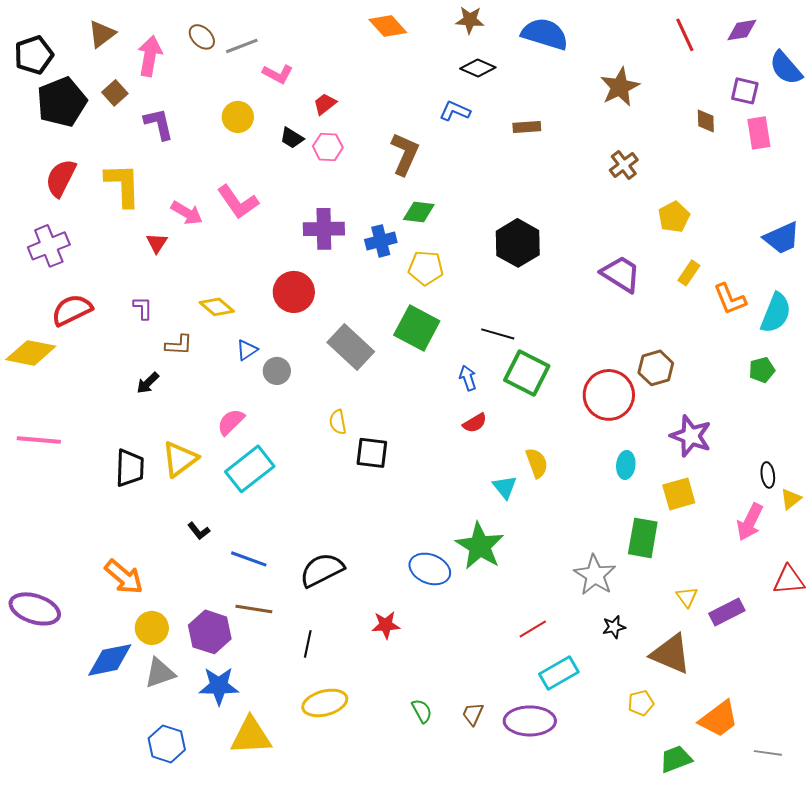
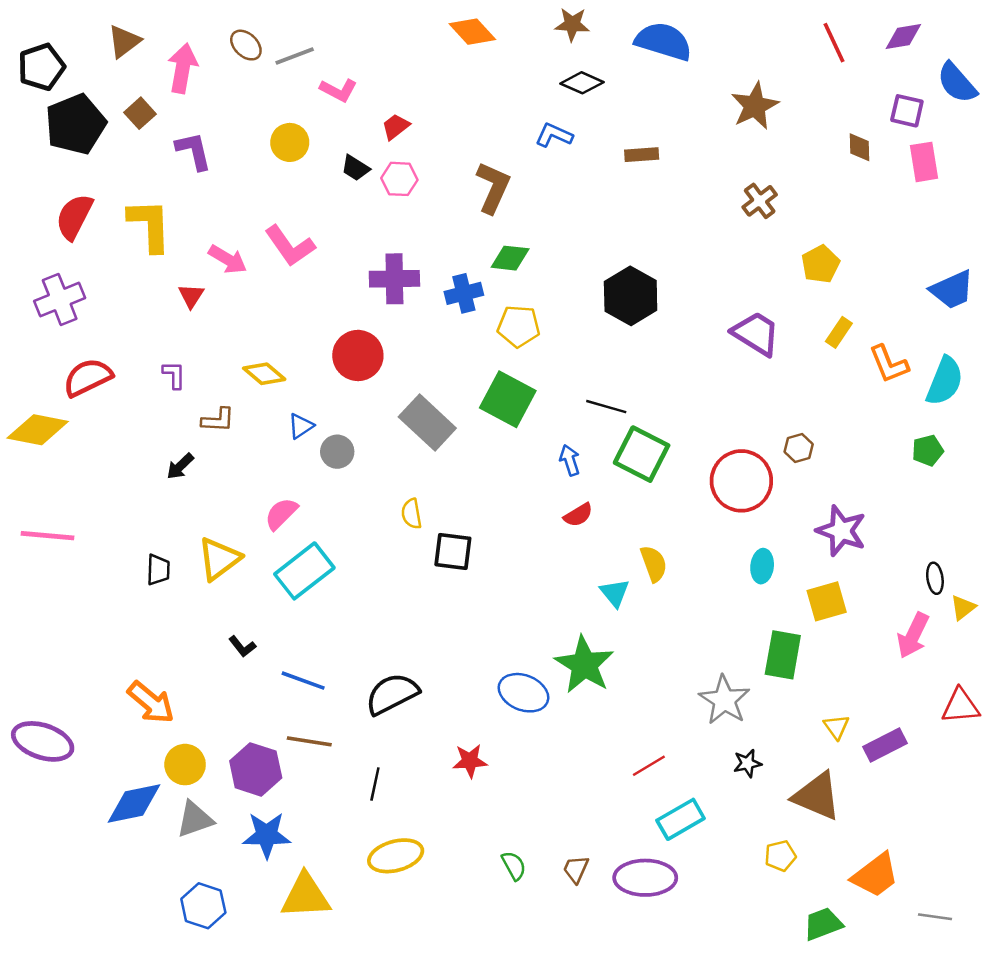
brown hexagon: (656, 368) -> (799, 448), size x0.7
black trapezoid: (130, 468) -> (158, 570), size x0.7

